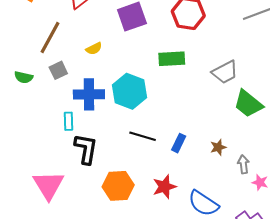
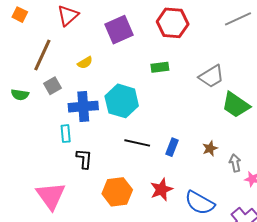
green rectangle: (172, 59) -> (160, 67), size x0.7
black L-shape: (86, 149) -> (84, 159), size x0.7

